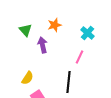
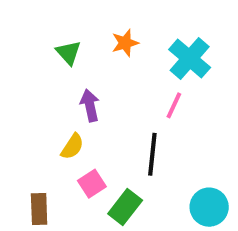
cyan cross: (88, 33) -> (190, 59), size x1.5
purple arrow: (43, 45) -> (90, 105), moved

